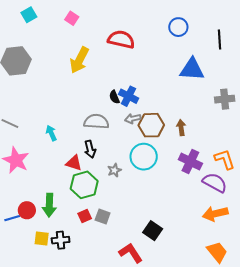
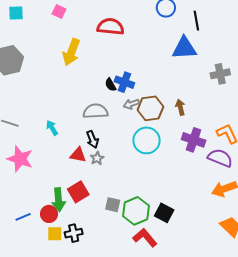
cyan square: (29, 15) -> (16, 13), turned 35
black line: (220, 39) -> (196, 21), moved
gray star: (114, 170) -> (97, 158), moved
green hexagon: (84, 185) -> (136, 211), moved
red circle: (27, 210) -> (49, 214), moved
red square: (85, 216) -> (78, 192), moved, size x1.5

